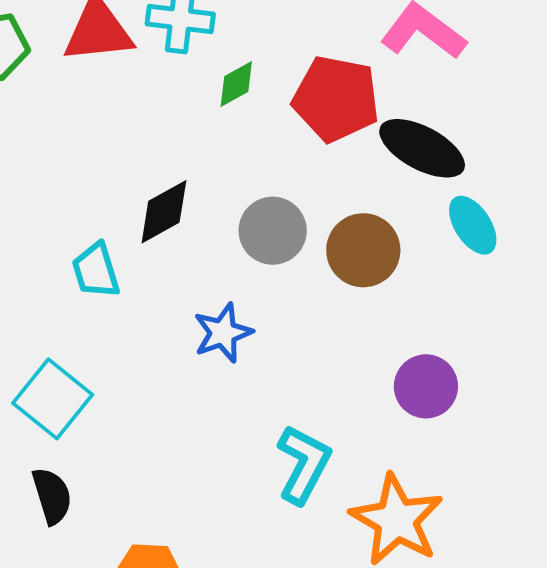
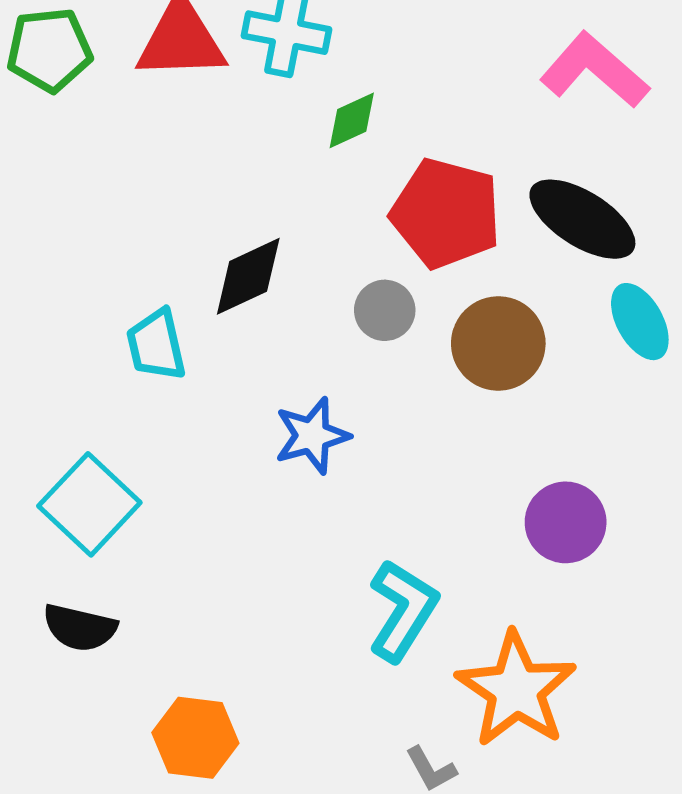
red pentagon: (336, 99) -> (446, 213), moved
gray circle: (273, 231) -> (385, 310), size x0.7
black semicircle: (52, 496) -> (80, 628), turned 116

